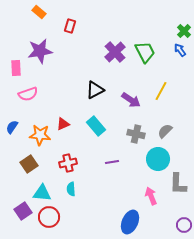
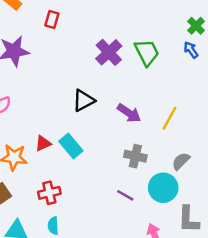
yellow line: (161, 91) -> (169, 118), moved
cyan rectangle: (96, 126) -> (71, 146), moved
gray semicircle: (165, 131) -> (181, 161), moved
purple line: (112, 162) -> (125, 195), moved, turned 40

